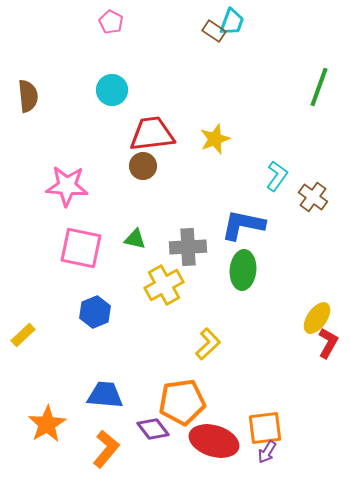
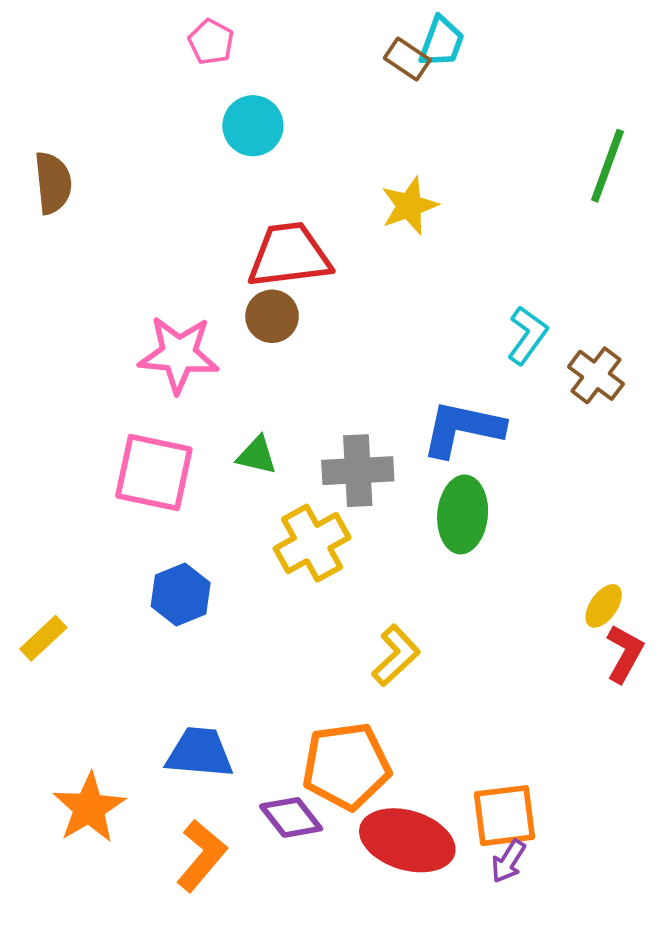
cyan circle: (112, 90) -> (253, 126), moved
yellow star: (215, 139) -> (409, 206), moved
pink star: (67, 186) -> (179, 354), moved
yellow ellipse: (317, 318) -> (604, 606), size x0.7

